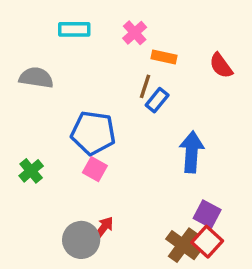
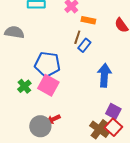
pink square: (95, 169) -> (48, 85), size x1.5
green cross: (31, 171) -> (24, 86), moved
red arrow: (104, 228) -> (53, 119), turned -152

